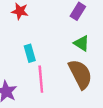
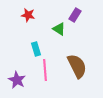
green triangle: (82, 43) -> (59, 29), moved

